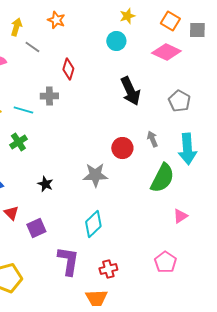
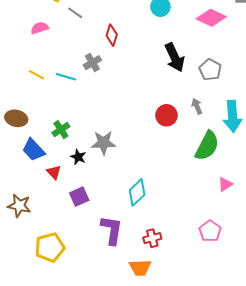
gray cross: (49, 96) -> (92, 63), turned -30
gray pentagon: (179, 101) -> (210, 70), moved
green cross: (18, 142) -> (61, 130), moved
gray star: (95, 175) -> (104, 143), moved
black star: (45, 184) -> (78, 157), moved
red triangle: (11, 213) -> (54, 172), moved

